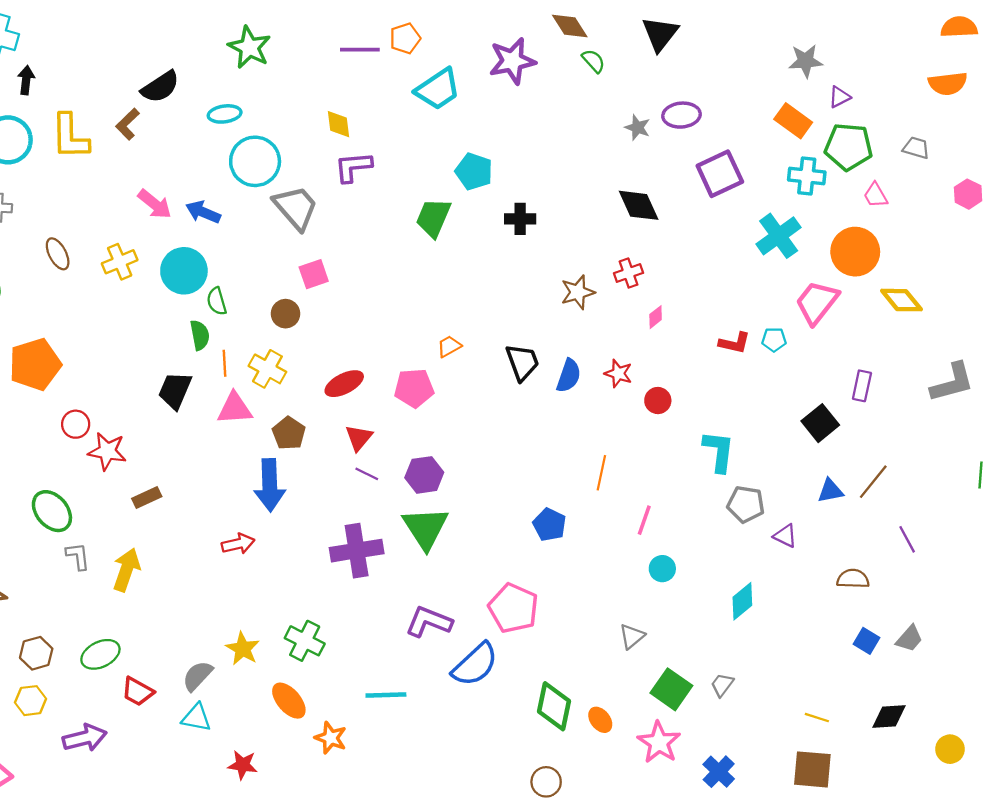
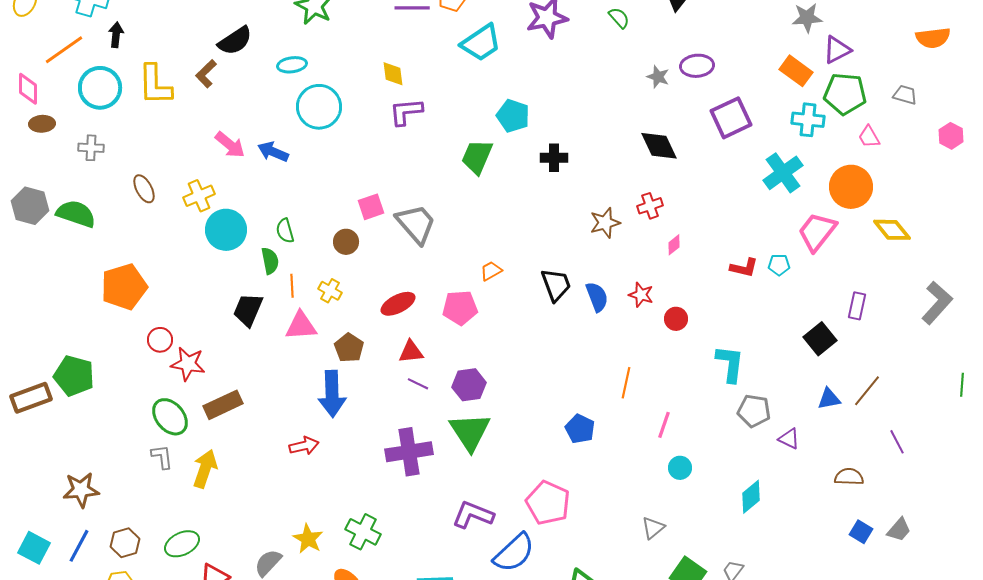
purple triangle: (839, 97) -> (837, 50), size x1.4
gray trapezoid: (296, 208) -> (416, 224), moved
cyan circle: (184, 271) -> (226, 230), moved
yellow cross: (267, 369) -> (330, 291), size x0.7
blue semicircle: (569, 376) -> (597, 297), turned -40
gray L-shape: (952, 382) -> (937, 303), turned -33
red triangle: (359, 438) -> (411, 352), turned 44
brown rectangle: (147, 498) -> (223, 405), size x1.5
green ellipse: (52, 511) -> (170, 417), moved

